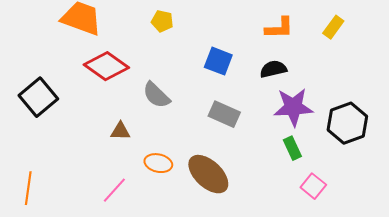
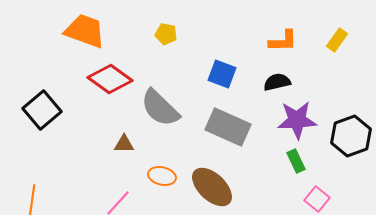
gray semicircle: (156, 95) -> (160, 108), size x1.4
gray rectangle: (224, 114) -> (228, 127), size x1.4

